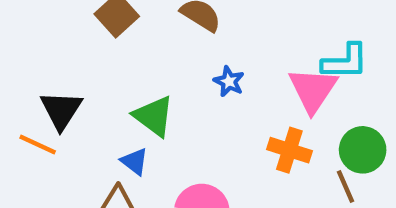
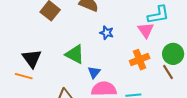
pink triangle: (313, 90) -> (146, 30), size x0.7
orange cross: (289, 150) -> (140, 60), turned -30
blue triangle: (135, 161) -> (94, 72), moved, turned 40

